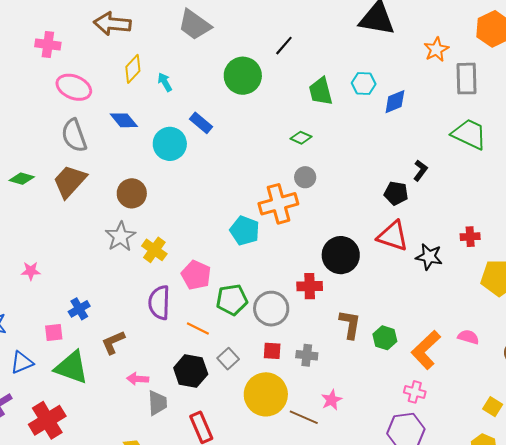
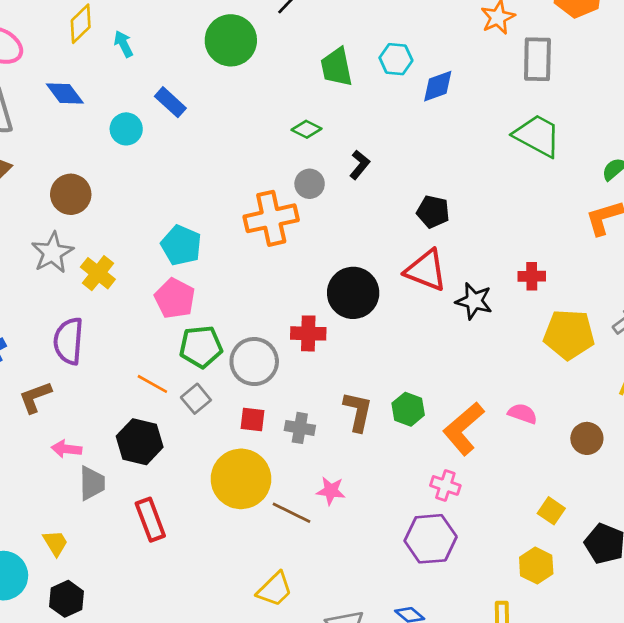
cyan circle: (170, 144) -> (126, 129), size x0.7
black L-shape: (420, 170) -> (360, 165), moved
cyan pentagon: (245, 231) -> (181, 245), moved
pink pentagon: (196, 275) -> (175, 298), moved
purple semicircle: (159, 303) -> (68, 341), moved
brown L-shape: (350, 324) -> (358, 411), moved
gray square: (228, 359) -> (196, 399), moved
pink star: (332, 400) -> (331, 491), turned 30

